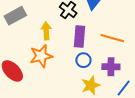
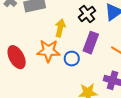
blue circle: (83, 60) -> (72, 59), moved

